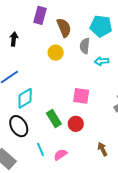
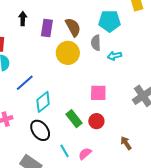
purple rectangle: (40, 15) -> (47, 28), moved
black arrow: (14, 39) -> (23, 19), moved
yellow circle: (56, 53) -> (68, 53), size x1.5

